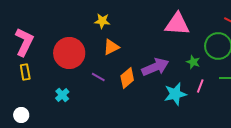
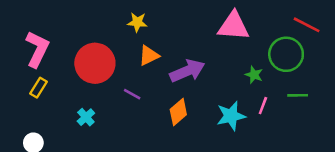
purple arrow: (155, 67) -> (187, 71), moved
yellow rectangle: (25, 72) -> (38, 88), turned 42
orange diamond: (127, 78) -> (178, 112), moved

